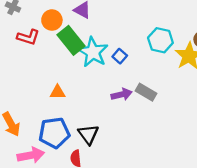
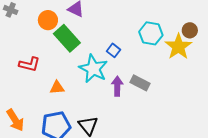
red L-shape: (28, 37) -> (29, 64), moved
cyan star: (93, 52) -> (93, 69), moved
purple arrow: (122, 94) -> (117, 86), turned -72

